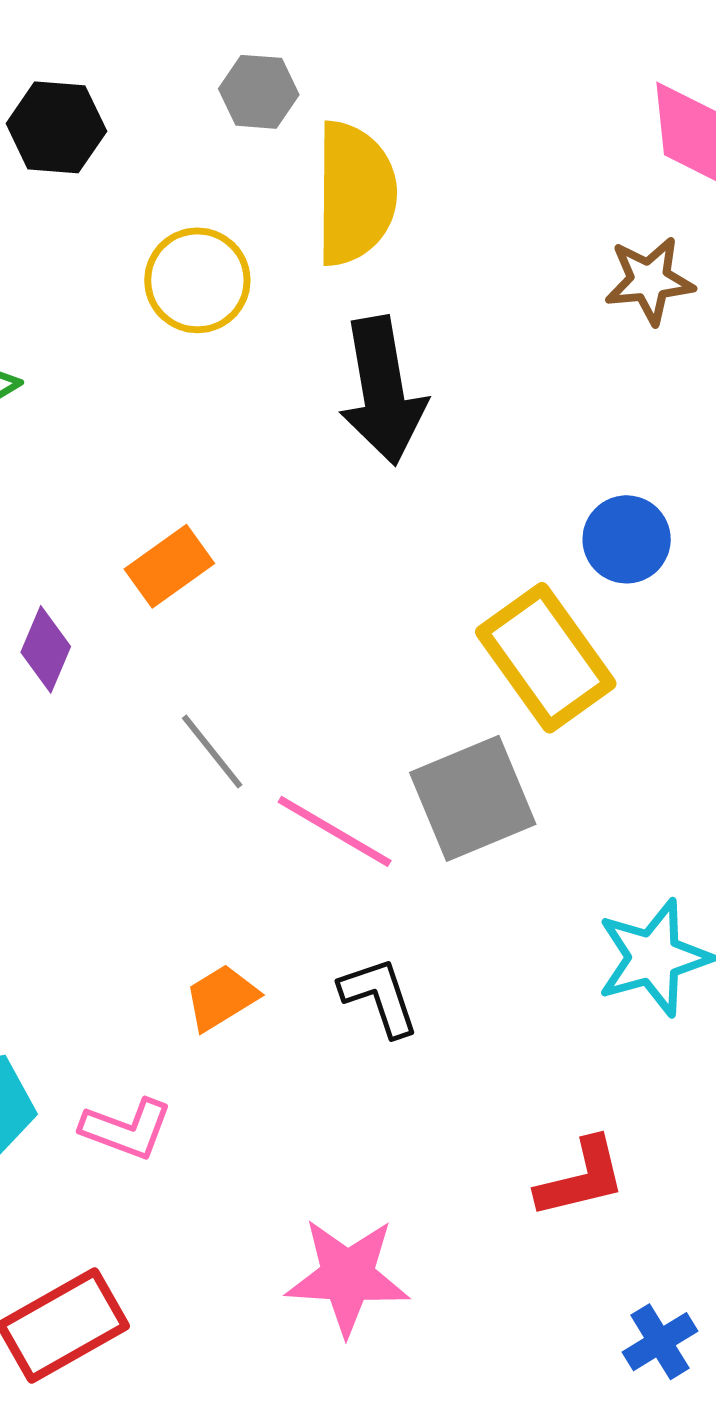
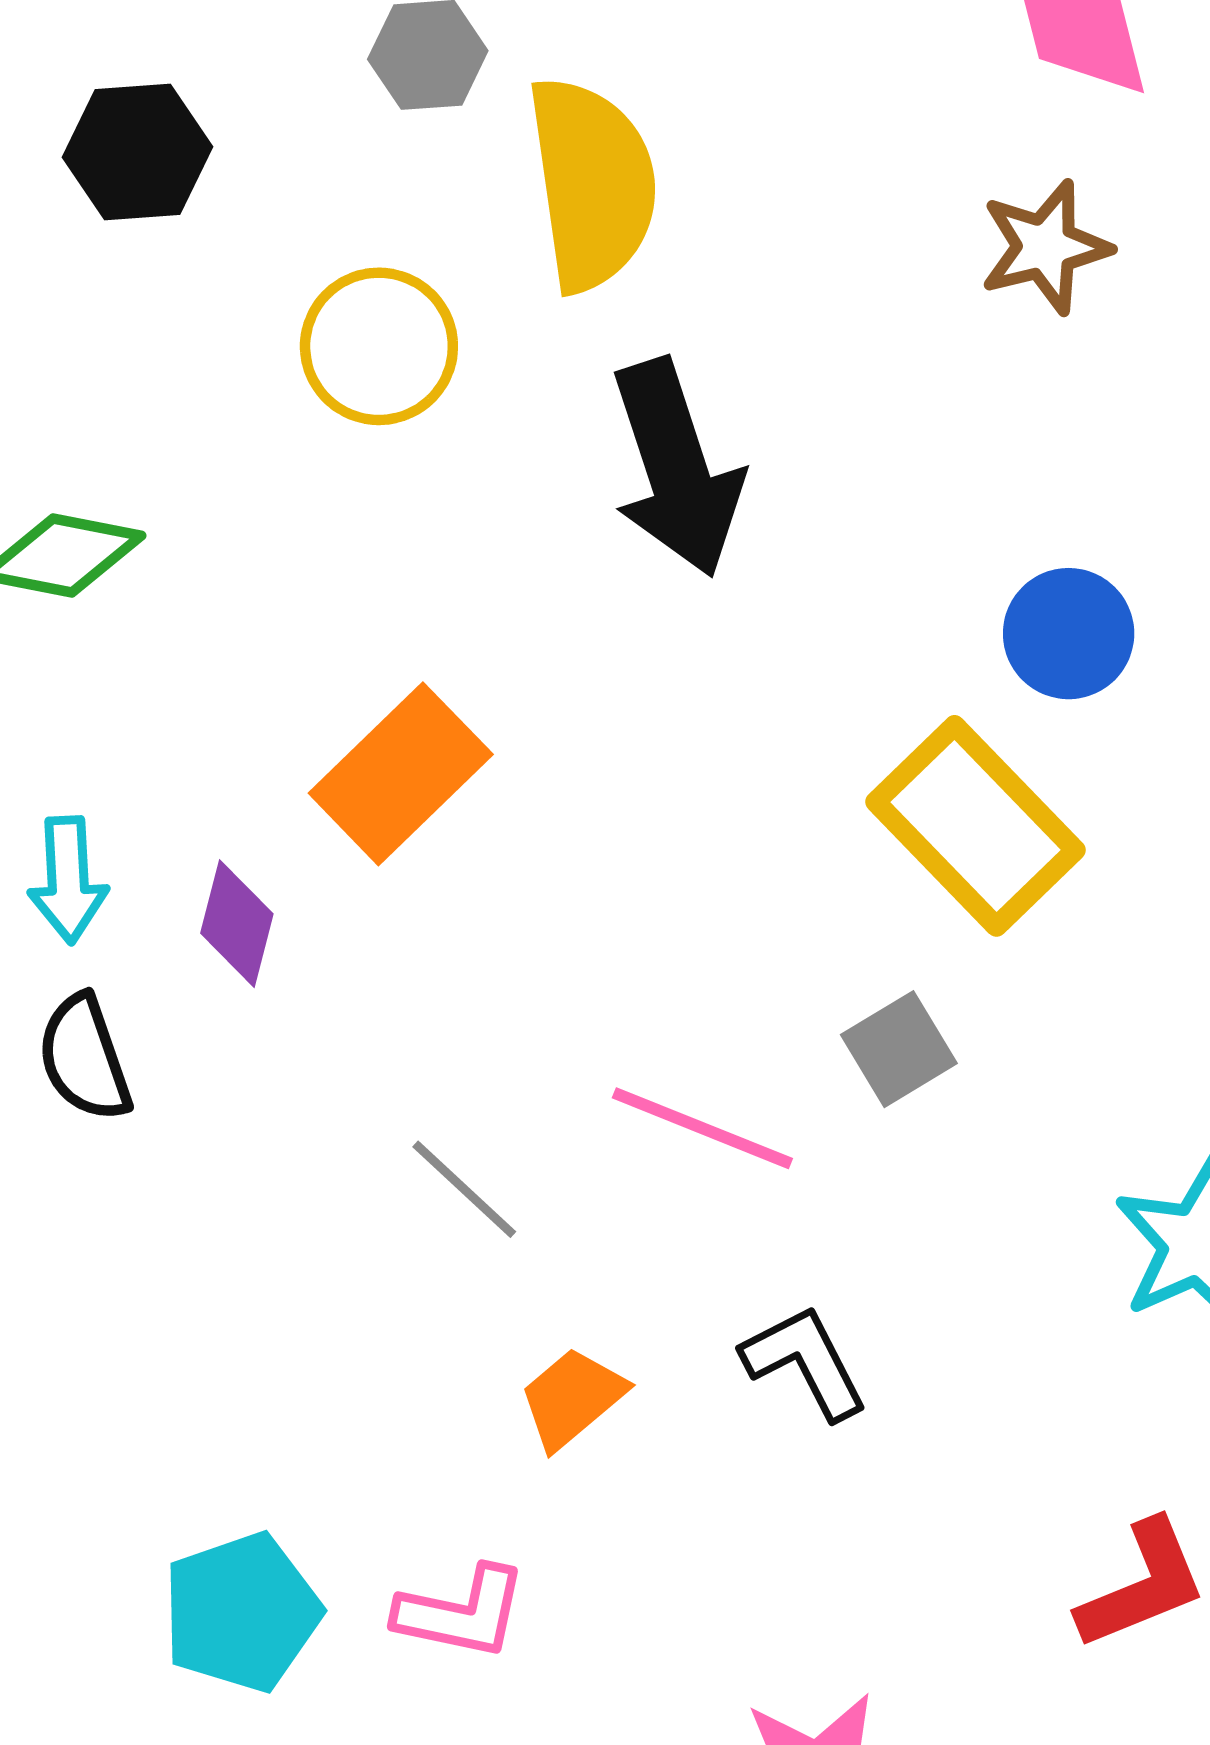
orange rectangle: (169, 566) -> (401, 774), size x1.4
gray line: (212, 752) -> (464, 1189), moved
gray square: (473, 798) -> (899, 1049), size x0.6

